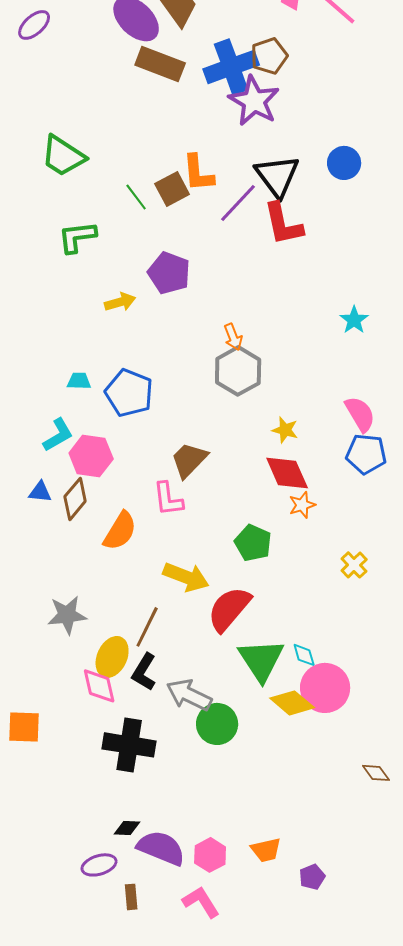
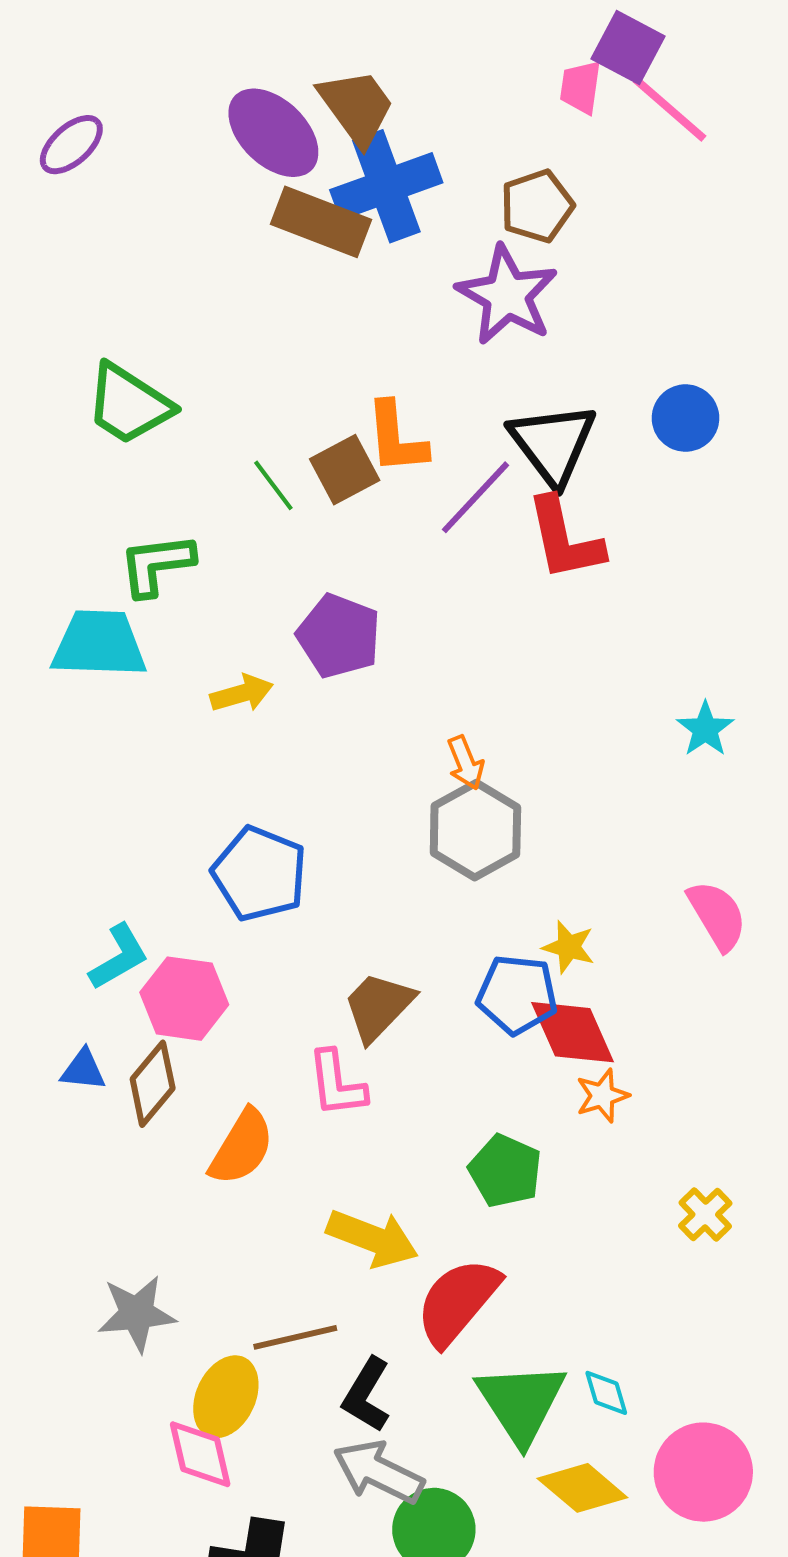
blue cross: (231, 67) -> (386, 186), moved
cyan trapezoid: (79, 381) -> (99, 644), moved, size x2.0
blue pentagon: (366, 454) -> (517, 995), moved
brown line: (147, 627) -> (295, 1337), turned 51
black L-shape: (144, 672) -> (367, 1395), moved
pink circle: (325, 688) -> (703, 1472), moved

